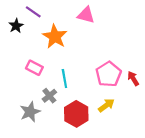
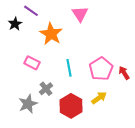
pink triangle: (86, 15) -> (80, 14), turned 42
cyan line: (64, 78) -> (69, 68), moved

